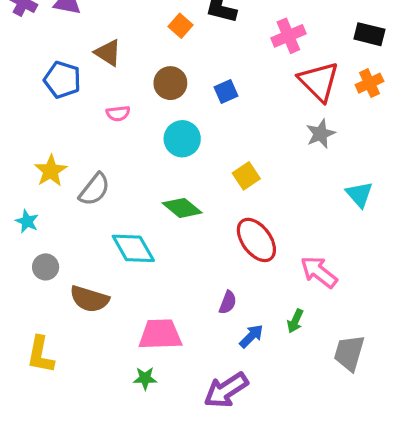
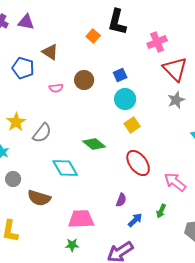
brown circle: (170, 83) -> (84, 80), moved
cyan circle: (182, 139) -> (125, 99), moved

